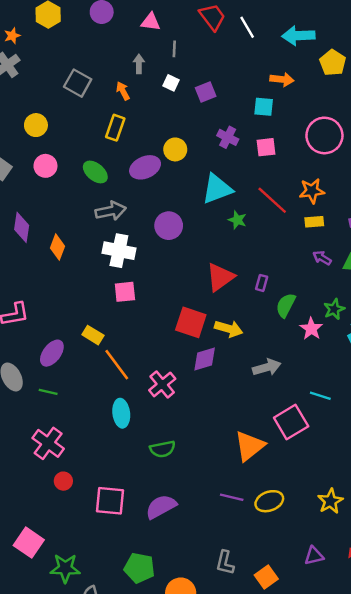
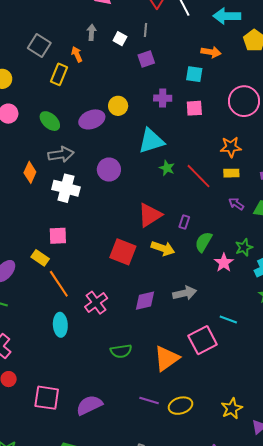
gray line: (174, 49) -> (145, 30), moved
white square: (171, 83) -> (120, 39), moved
yellow rectangle: (115, 128) -> (59, 74), moved
purple cross: (228, 137) -> (163, 98), turned -30
red line: (272, 200) -> (198, 176), moved
orange diamond: (57, 247) -> (30, 172), moved
pink square: (125, 292) -> (58, 236), moved
yellow arrow: (229, 329) -> (163, 248), moved
purple diamond: (205, 359) -> (145, 301), moved
green semicircle: (163, 449) -> (121, 351), moved

